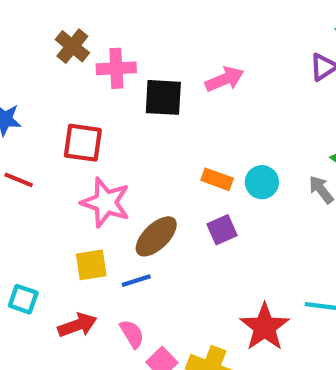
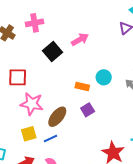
pink cross: (116, 68) -> (35, 23), moved
black square: (163, 97) -> (53, 52), turned -36
cyan circle: (262, 182) -> (104, 77), moved

